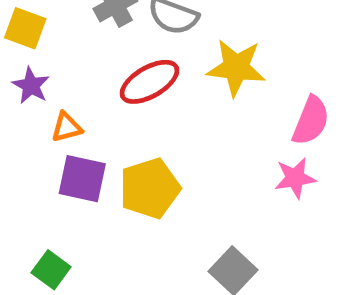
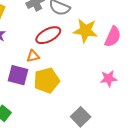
pink semicircle: (311, 121) -> (113, 37), moved
orange triangle: (67, 127) -> (33, 56), moved

